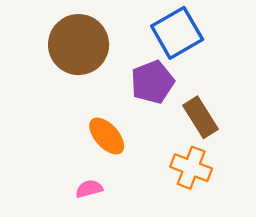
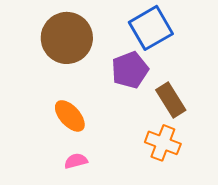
orange ellipse: (107, 136) -> (70, 116), moved

